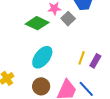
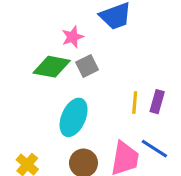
gray square: (68, 19) -> (87, 66), moved, turned 32

